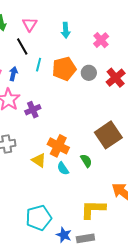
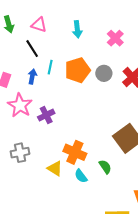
pink triangle: (30, 24) -> (39, 25), turned -42
blue arrow: (13, 74) -> (32, 76), moved

